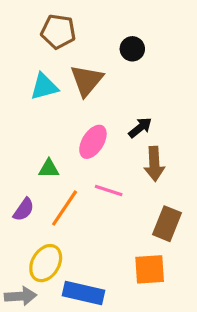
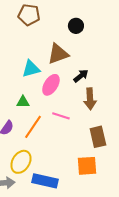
brown triangle: (87, 80) -> (58, 54), moved, turned 30
cyan triangle: (44, 87) -> (31, 69), moved
brown rectangle: (167, 224) -> (98, 137), turned -35

